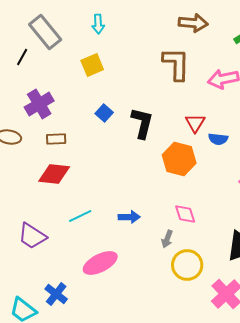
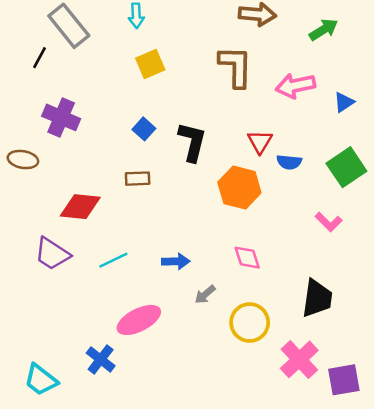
yellow square: (92, 65) -> (150, 64), moved
purple cross: (39, 104) -> (61, 117), turned -36
brown rectangle: (56, 139) -> (138, 179), moved
purple trapezoid: (32, 236) -> (52, 254), moved
gray arrow: (167, 239) -> (205, 295), moved, turned 30
blue cross: (56, 294) -> (101, 359), moved

